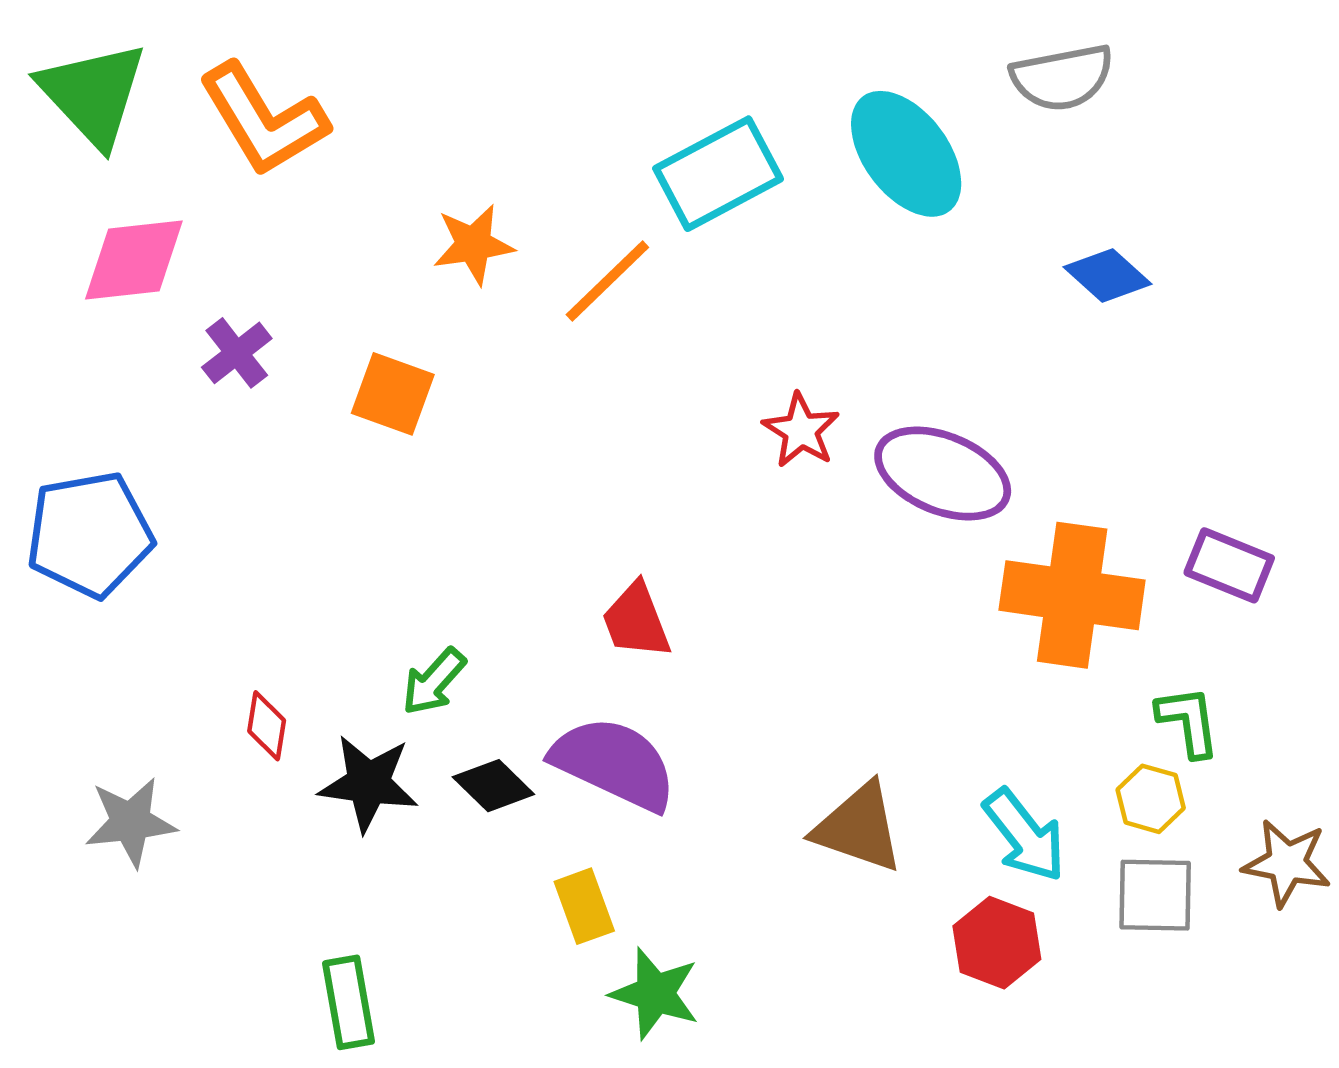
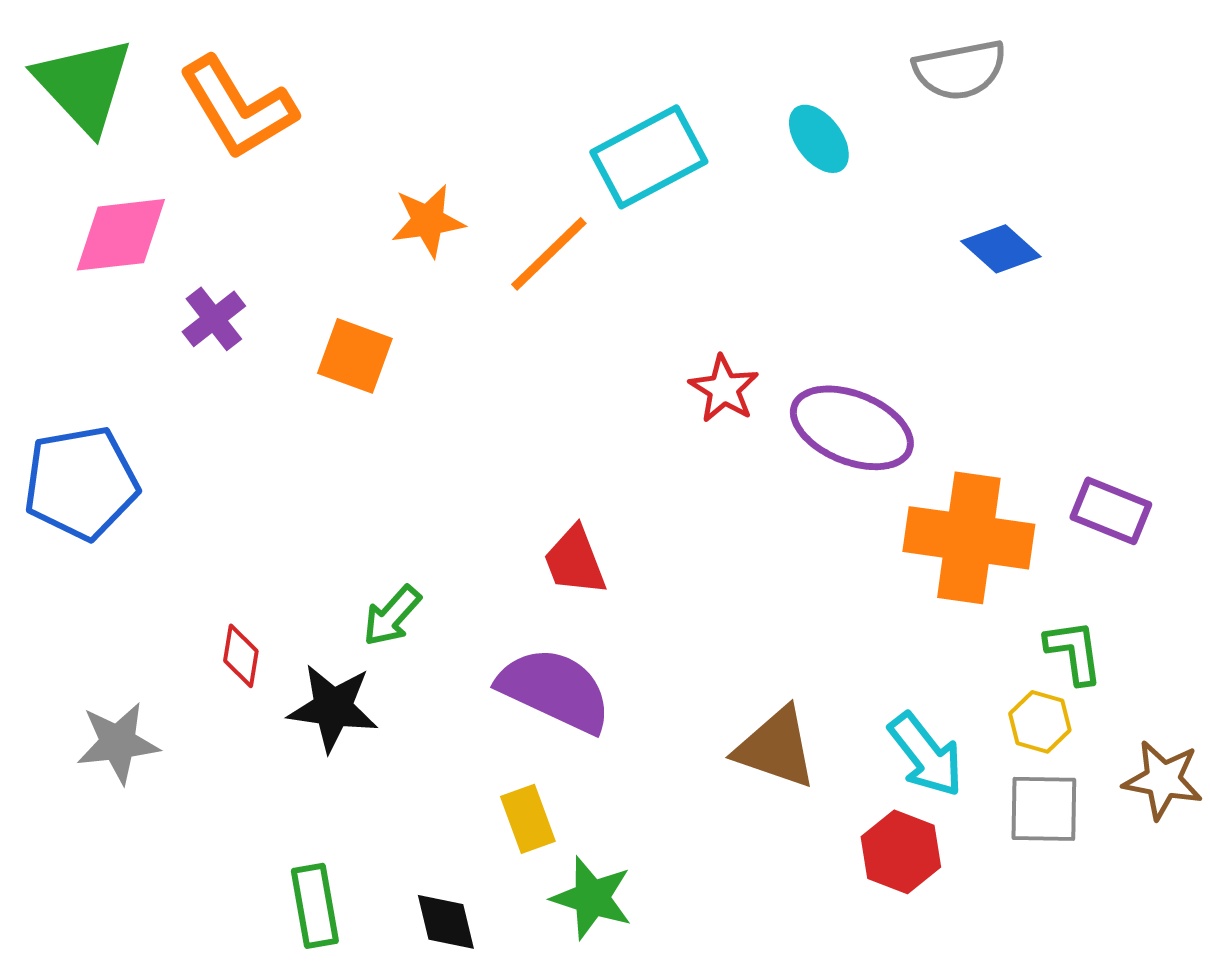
cyan ellipse: (906, 154) -> (819, 139), size x0.6
black diamond: (493, 786) -> (446, 922), moved, turned 32

